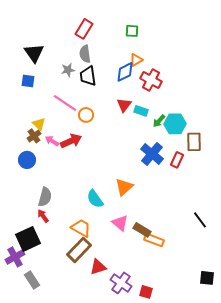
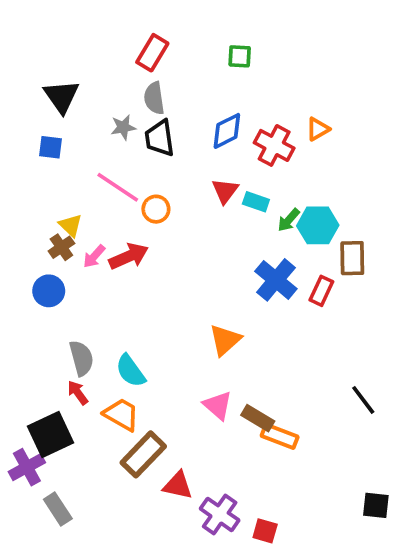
orange triangle: (136, 60) -> (318, 129), moved
pink arrow: (52, 141) -> (94, 256), turned -80
gray semicircle: (45, 197) -> (81, 358), turned -30
cyan semicircle: (95, 199) -> (131, 371), moved
orange trapezoid: (81, 228) -> (121, 414), moved
red triangle: (98, 267) -> (178, 485), turned 30

